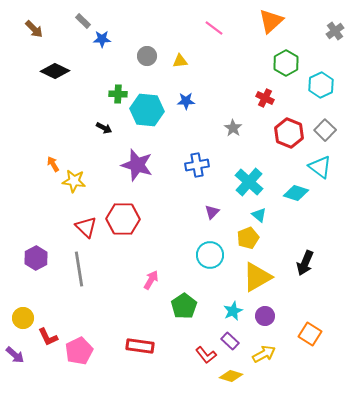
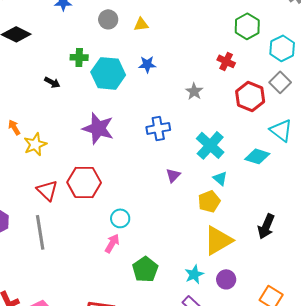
black arrow: (104, 128) -> (52, 82), moved
gray square: (325, 130) -> (280, 82), moved
yellow star: (74, 181) -> (35, 144), turned -30
cyan circle: (210, 255) -> (120, 218), moved, size x0.7

